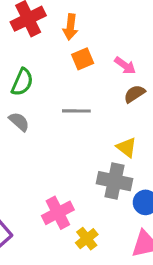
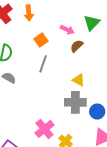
orange square: (83, 59) -> (41, 40), moved
gray line: (76, 111) -> (43, 64), turned -60

